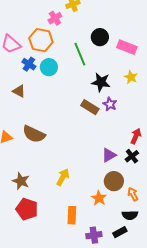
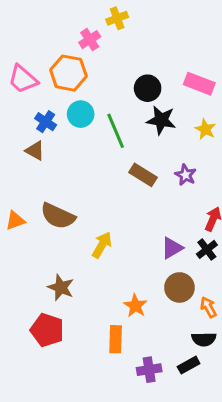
black circle: (100, 37) -> (148, 88), moved
green line: (80, 54) -> (116, 131), moved
blue cross: (29, 64) -> (46, 122), moved
black star: (101, 82) -> (161, 120), moved
purple star: (110, 104) -> (186, 175), moved
yellow arrow: (63, 177) -> (102, 245), moved
brown star: (21, 181) -> (61, 287), moved
orange star: (99, 198) -> (135, 306), moved

